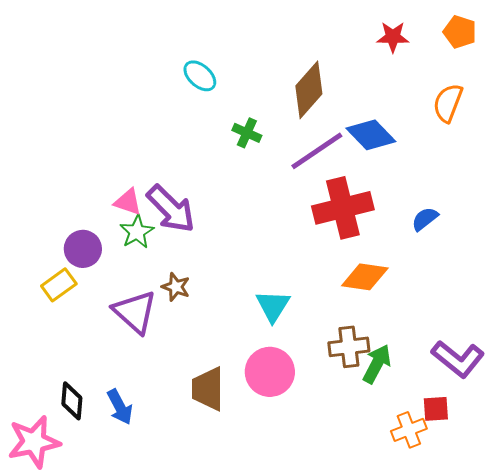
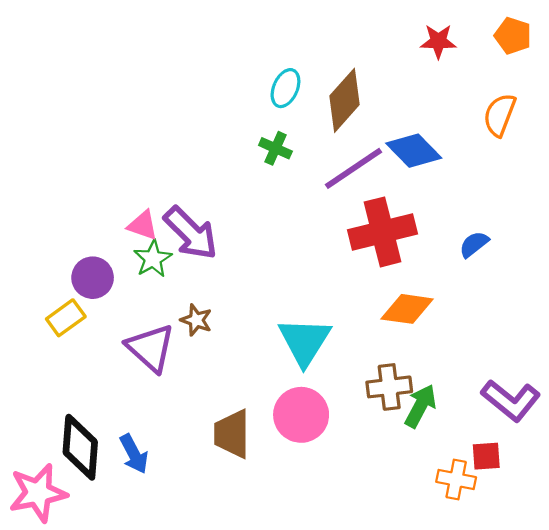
cyan ellipse: (200, 76) -> (285, 88), moved, turned 72
cyan triangle: (273, 306) -> (304, 341), size x1.4
black diamond: (72, 401) -> (80, 447), size x1.5
orange cross: (409, 430) -> (456, 480), turned 32

